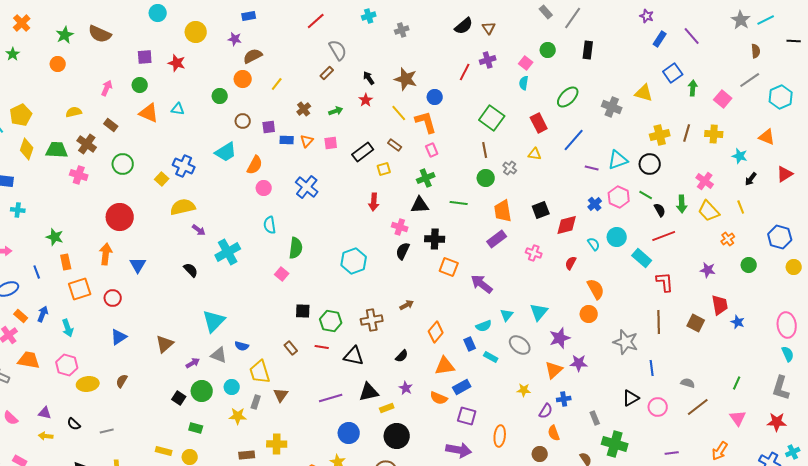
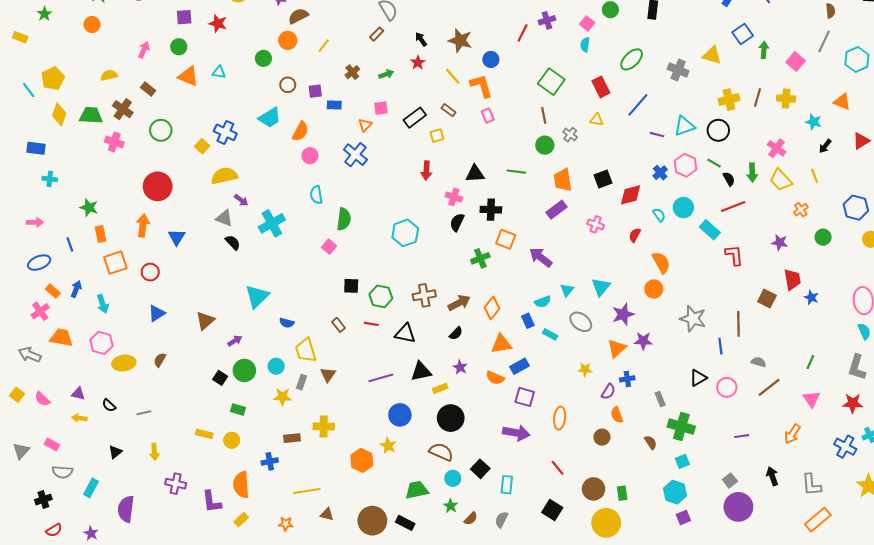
gray line: (750, 80) -> (824, 41), turned -30
orange triangle: (307, 141) -> (365, 125), moved
green cross: (426, 178) -> (480, 258), moved
brown arrow: (407, 305) -> (459, 303), moved, size x1.5
brown line: (659, 322) -> (738, 324), moved
gray triangle: (219, 355) -> (224, 218), moved

